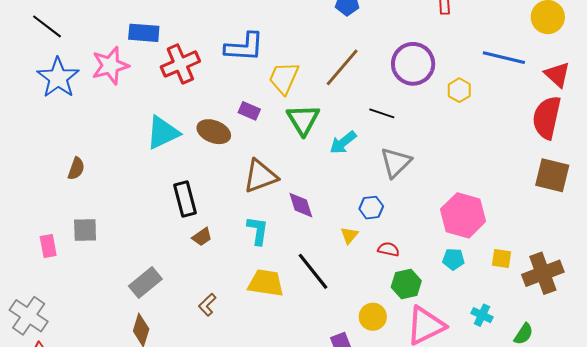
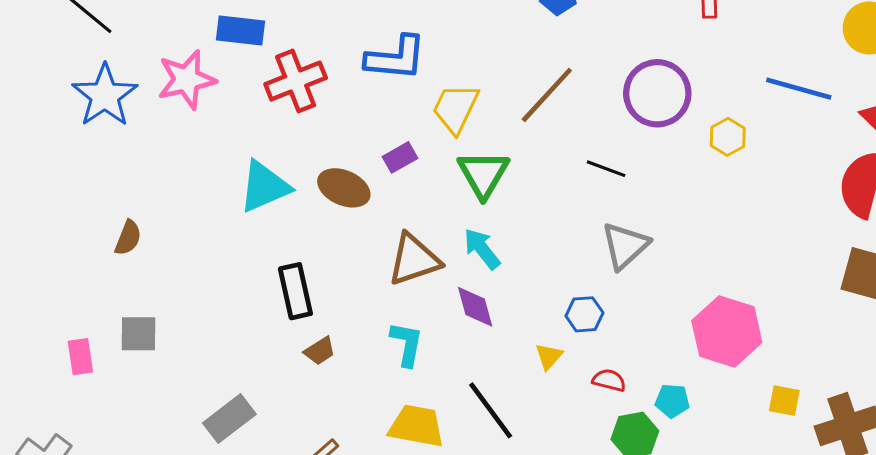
purple rectangle: (249, 111) -> (400, 157), turned -55
cyan arrow: (343, 143) -> (482, 249), moved, turned 88
cyan pentagon: (454, 259) -> (672, 401), moved

